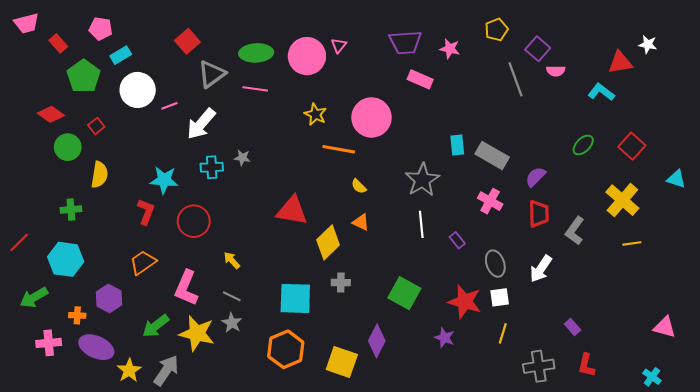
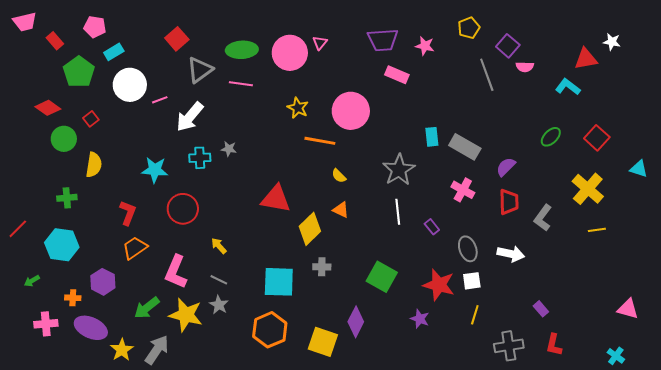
red L-shape: (146, 212) -> (128, 213), moved
white arrow: (541, 269) -> (511, 254), turned -112
green arrow: (34, 297) -> (32, 281), size x0.6

